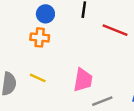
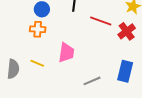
pink trapezoid: (83, 80) -> (66, 53), moved

